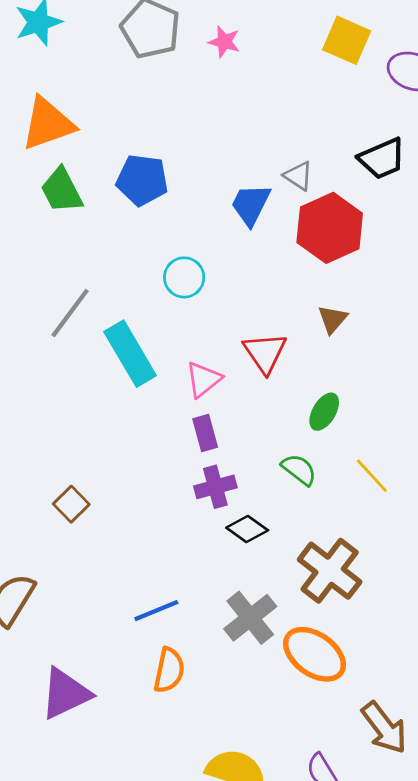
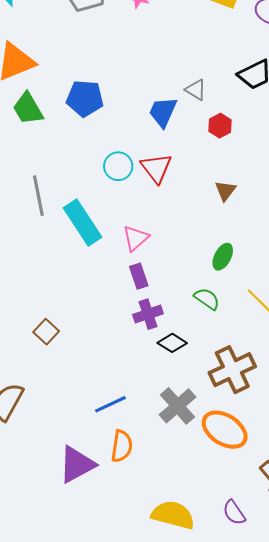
red hexagon: (330, 228) -> (220, 126), size x0.5
gray line: (70, 313) -> (38, 196), turned -45
red triangle: (265, 353) -> (156, 168), moved
brown cross: (330, 571) -> (232, 370), turned 30
purple triangle: (65, 694) -> (77, 464), moved

